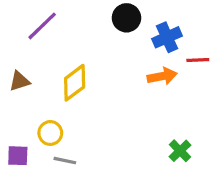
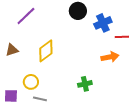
orange arrow: (162, 76) -> (110, 57), moved
green cross: (180, 151) -> (85, 84), moved, turned 32

